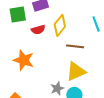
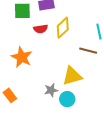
brown line: (75, 46) -> (88, 51), moved

